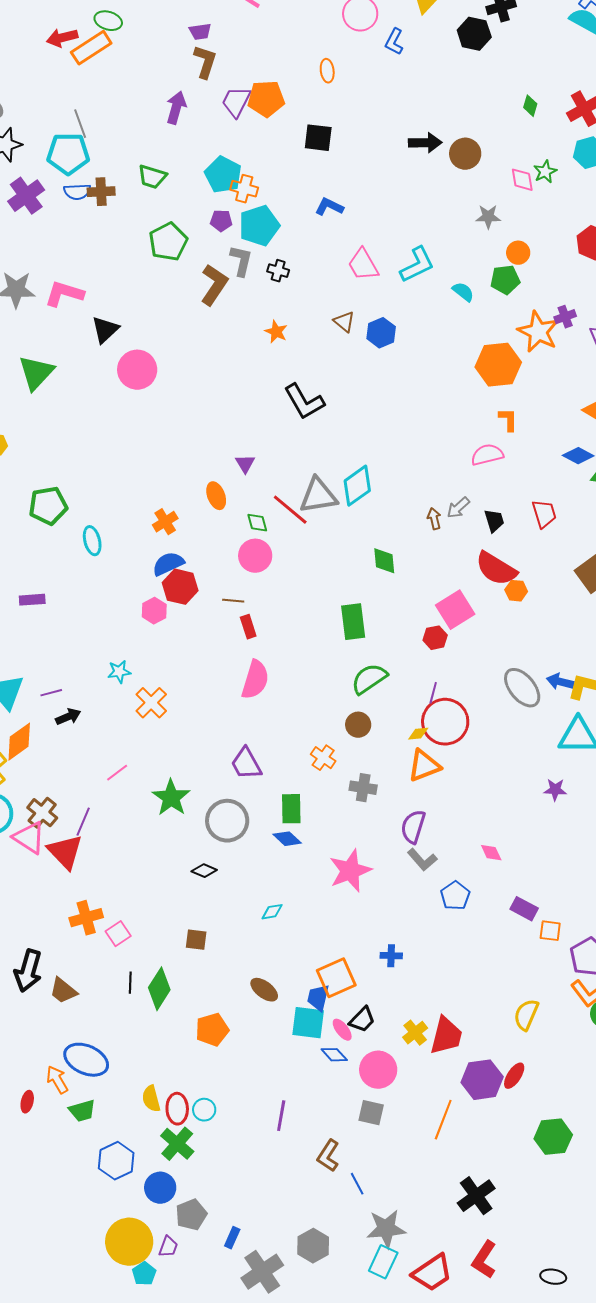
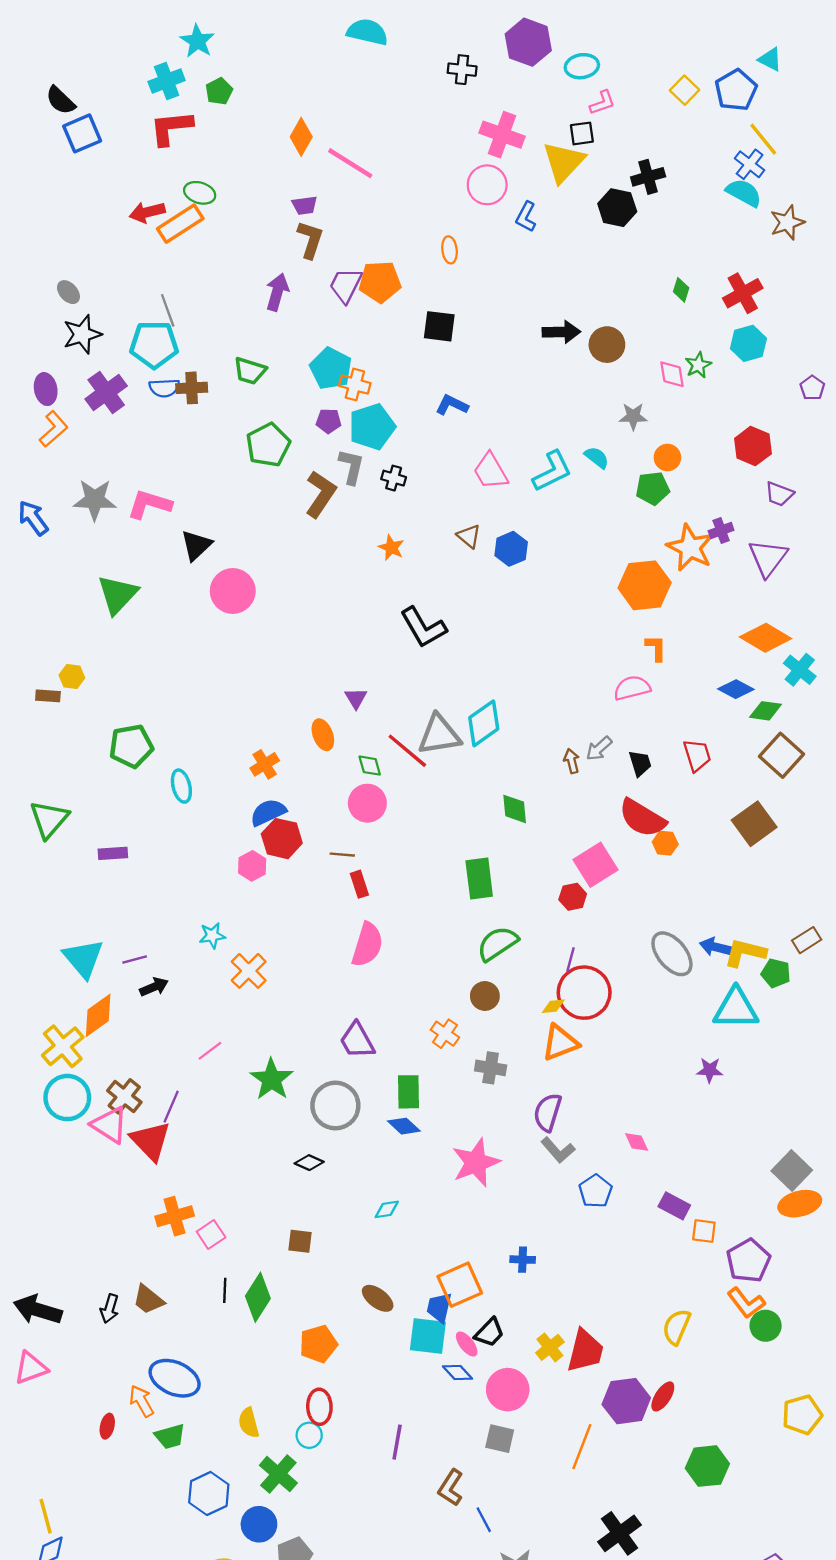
cyan semicircle: (463, 292) -> (597, 458), moved
black arrow: (28, 971) -> (110, 1309), moved, size x0.6
red ellipse: (177, 1109) -> (319, 1407), moved

